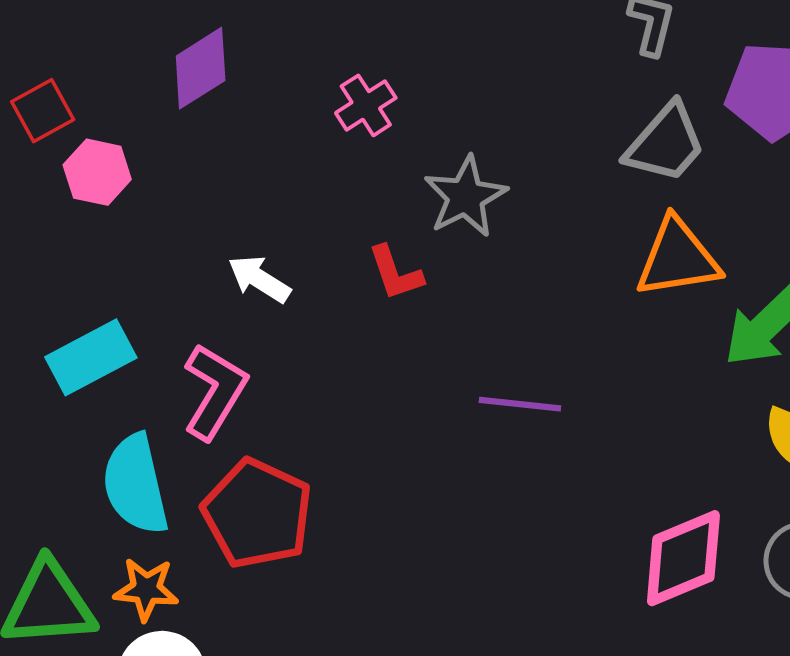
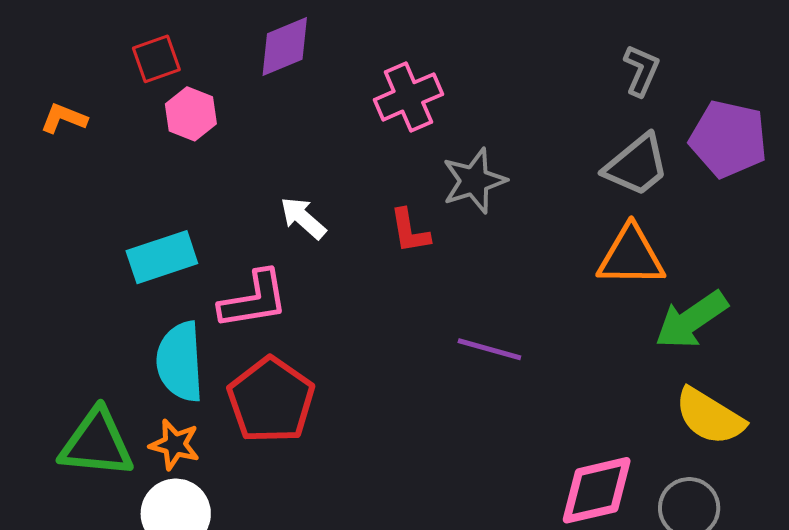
pink cross: (366, 105) -> (408, 97), size x1.4
pink L-shape: (215, 391) -> (254, 300), turned 40

